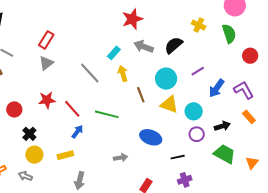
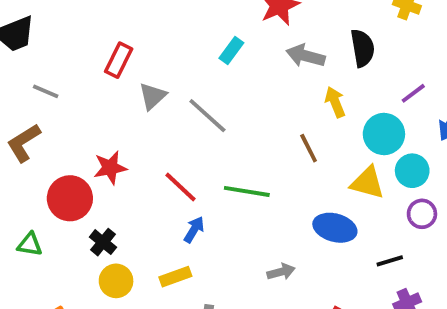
black semicircle: (174, 45) -> (363, 48), turned 126
cyan rectangle: (114, 53) -> (231, 50), moved
gray triangle: (46, 63) -> (153, 96), moved
yellow arrow: (123, 74) -> (335, 102), moved
cyan circle: (166, 79) -> (384, 134), moved
red star: (47, 100) -> (110, 168), moved
yellow triangle: (169, 104) -> (367, 183), moved
red circle: (14, 109) -> (70, 198), size x1.5

